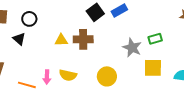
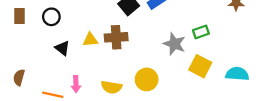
black triangle: (19, 39) -> (62, 48), moved
yellow square: (153, 68) -> (200, 66), turned 30
yellow semicircle: (68, 75) -> (111, 87), moved

